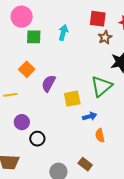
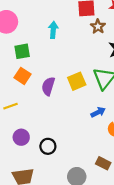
green square: (34, 37) -> (22, 51), moved
yellow square: (72, 99) -> (77, 81), moved
purple circle: (22, 122) -> (21, 137), moved

